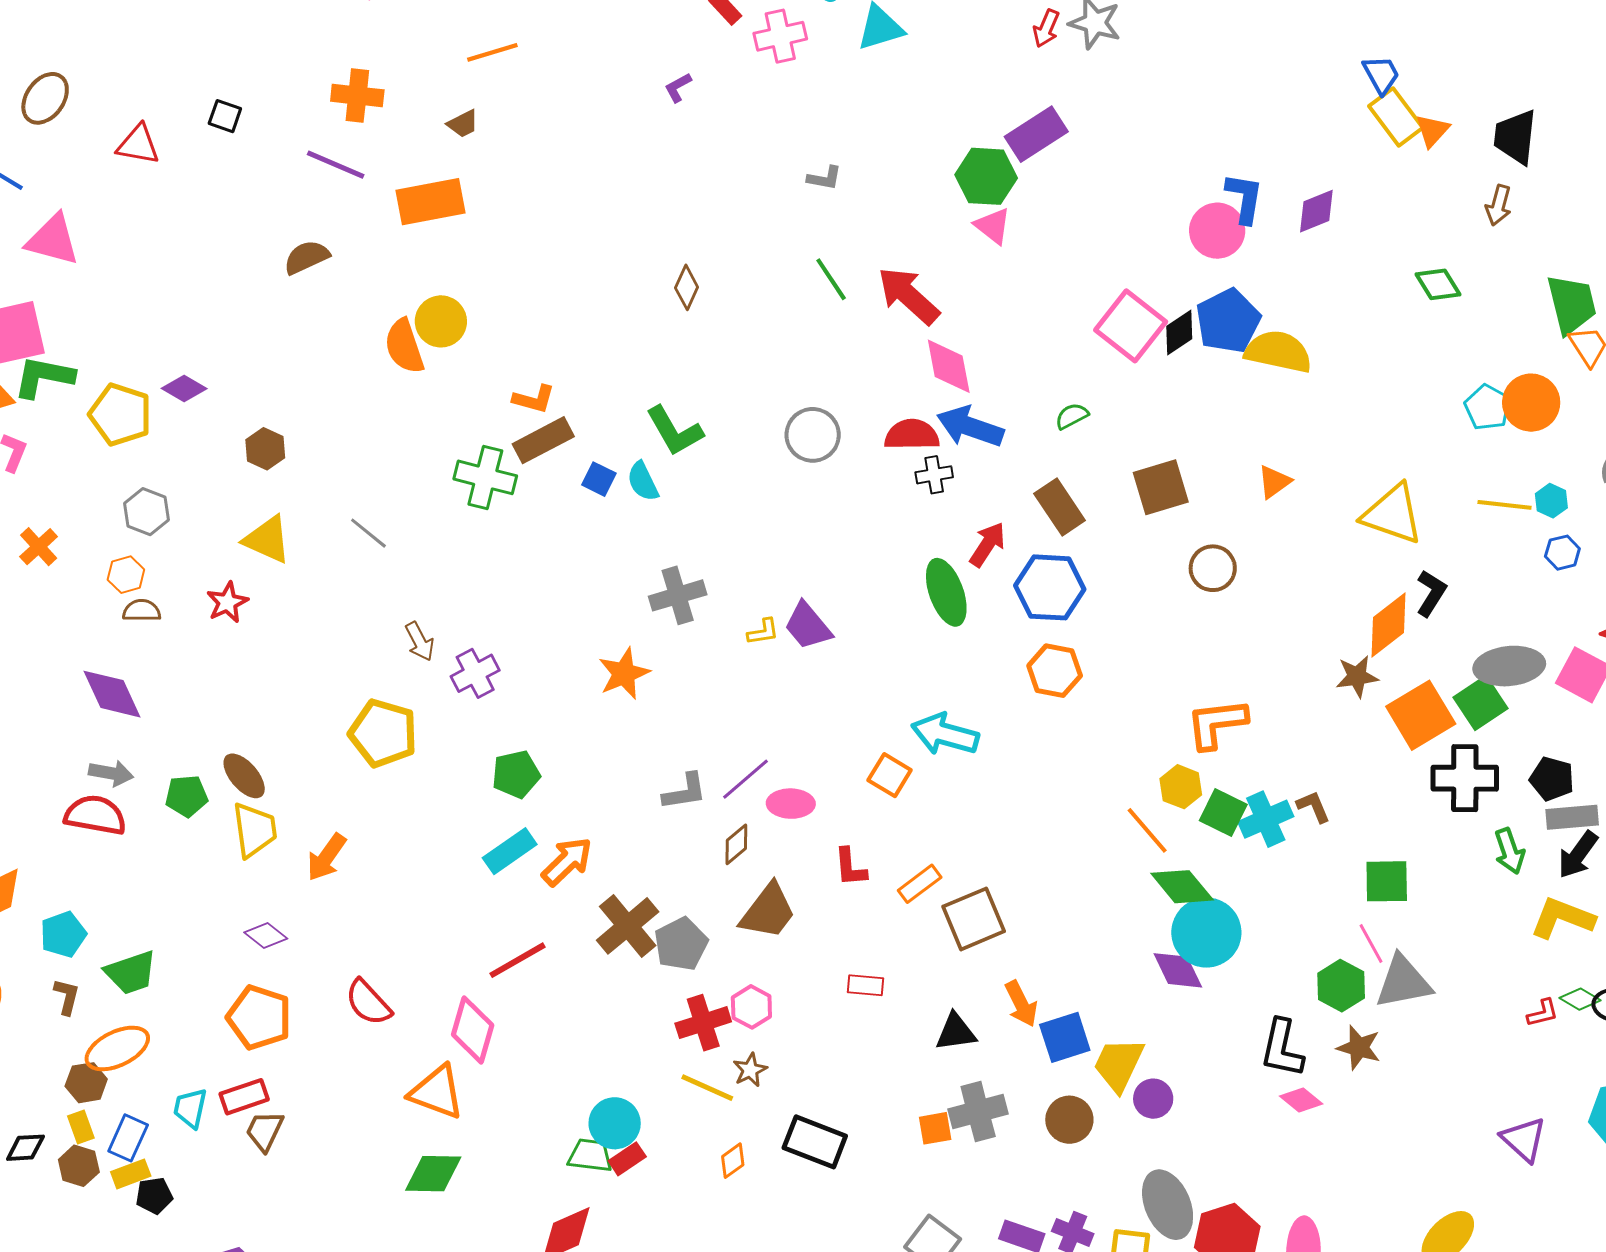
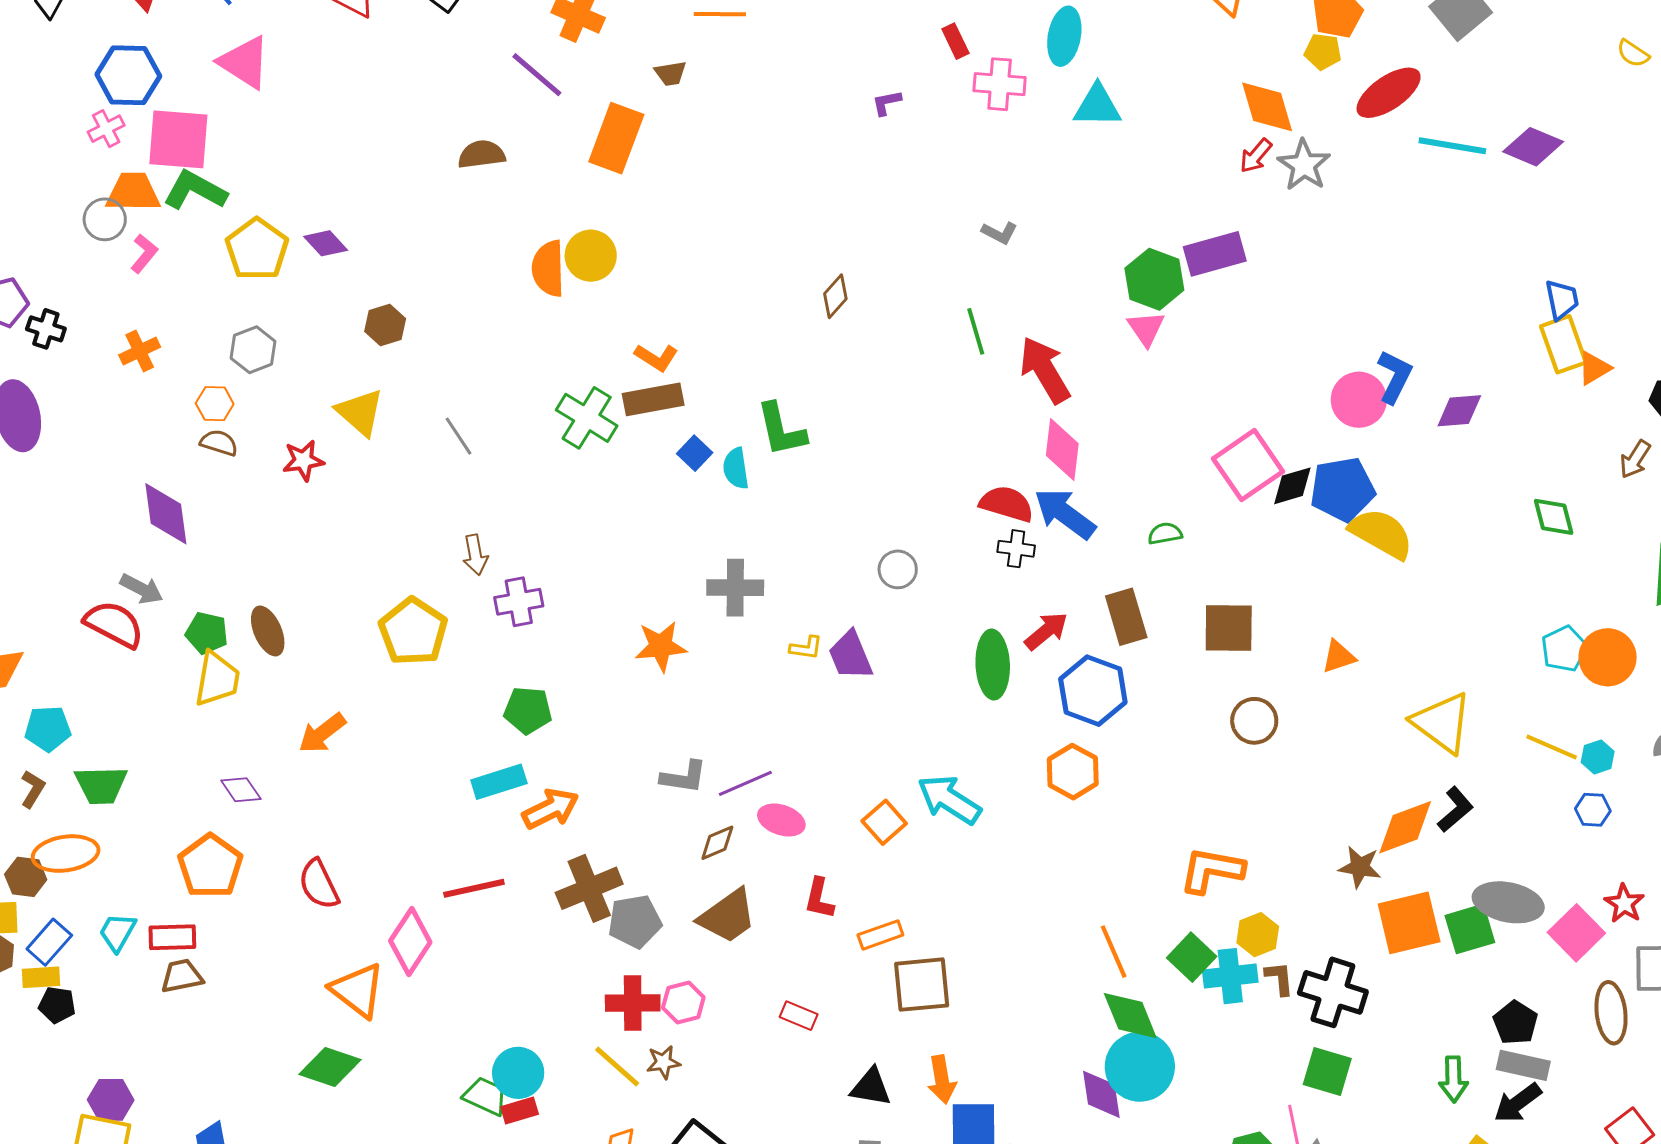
orange rectangle: (430, 202) -> (616, 138), turned -76
gray circle: (813, 435) -> (898, 569), moved, size x0.7
black cross: (1465, 778) -> (1333, 992), moved
yellow hexagon: (1181, 787) -> (1258, 935), moved
yellow trapezoid: (254, 830) -> (217, 679), moved
brown trapezoid: (265, 1131) -> (182, 976), turned 36

